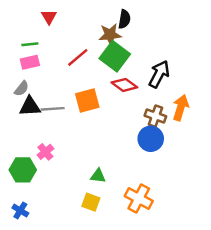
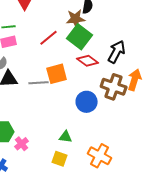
gray line: (53, 109) -> (39, 83), moved
brown cross: (155, 116) -> (114, 87), size x1.4
blue circle: (151, 139) -> (87, 102), moved
pink cross: (45, 152) -> (22, 144), moved

